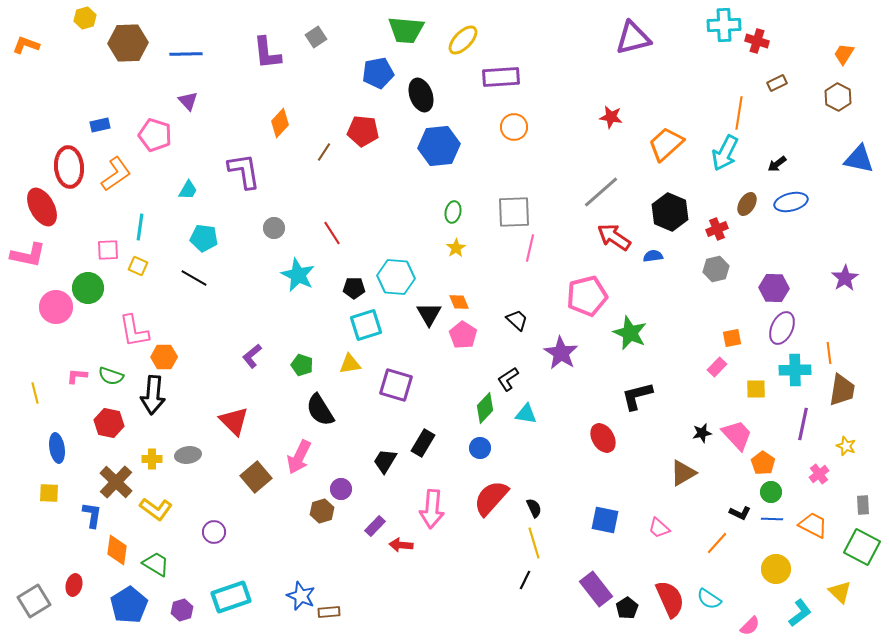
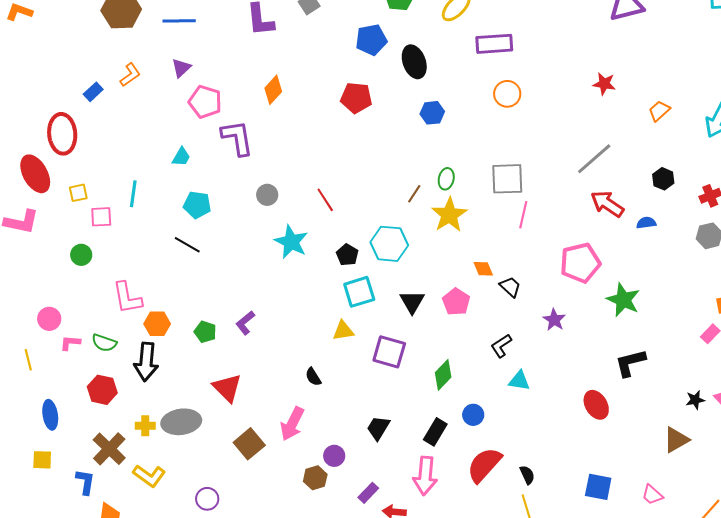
purple triangle: (188, 101) -> (181, 68), turned 30
blue rectangle: (100, 125) -> (93, 92), turned -30
pink pentagon: (155, 135) -> (205, 102), moved
orange trapezoid: (666, 144) -> (659, 111), size x0.6
blue hexagon: (439, 146) -> (432, 113), size x0.6
brown line: (324, 152) -> (414, 194), moved
orange L-shape: (116, 174) -> (130, 75), moved, size x0.7
black hexagon: (670, 212) -> (663, 179), size x0.6
yellow star: (456, 248) -> (449, 215), size x1.8
yellow square: (138, 266) -> (78, 193), moved, turned -36
green circle: (88, 288) -> (81, 255), size x0.7
black pentagon: (354, 288) -> (347, 255), turned 30
orange diamond: (459, 302) -> (483, 269), moved
pink circle: (56, 307) -> (49, 319), moved, size x0.7
black triangle: (429, 314) -> (412, 302), moved
purple star: (561, 353) -> (554, 320), size x0.7
green pentagon: (302, 365) -> (205, 332), moved
green diamond: (485, 408) -> (443, 375), moved
black semicircle: (320, 410) -> (313, 377), size x0.6
black rectangle: (423, 443) -> (435, 432), moved
gray ellipse: (188, 455) -> (181, 422), size x1.5

